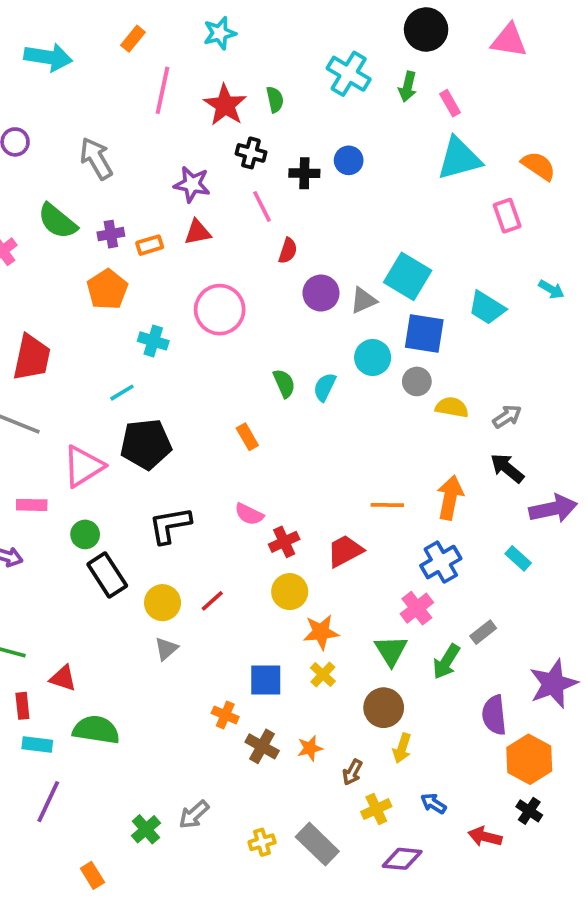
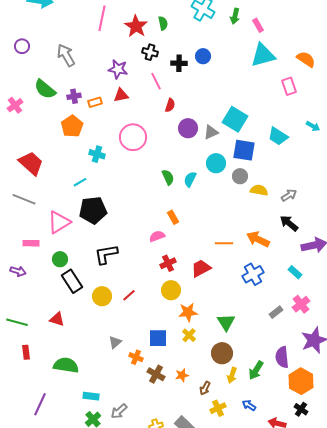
red trapezoid: (32, 358) -> (31, 163), turned -60
orange rectangle: (247, 437) -> (173, 217), moved
orange arrow: (450, 498) -> (258, 239), turned -75
pink semicircle: (249, 514) -> (157, 236), moved, turned 133
pink cross: (417, 608) -> (301, 304), moved
gray triangle: (166, 649) -> (115, 342), moved
green arrow: (446, 662) -> (256, 370), moved
red triangle: (63, 678) -> (57, 319), moved
cyan rectangle: (37, 745) -> (91, 396), moved

